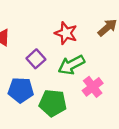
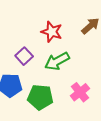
pink cross: (93, 87) -> (80, 92), moved

